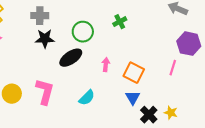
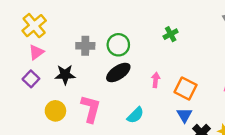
gray cross: (40, 16) -> (85, 46), moved
green circle: (83, 32) -> (118, 45), moved
black star: (45, 39) -> (65, 75), moved

